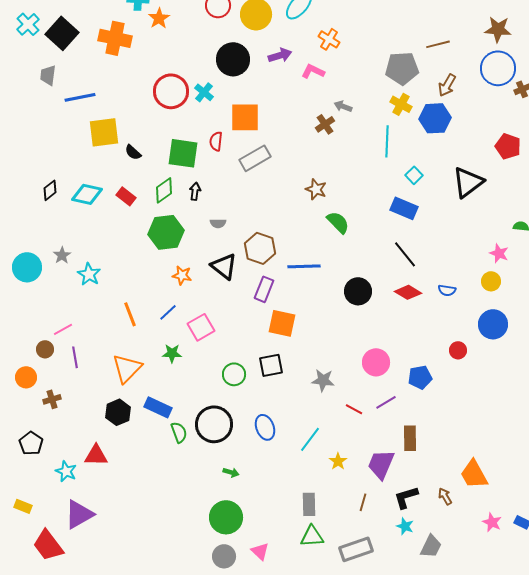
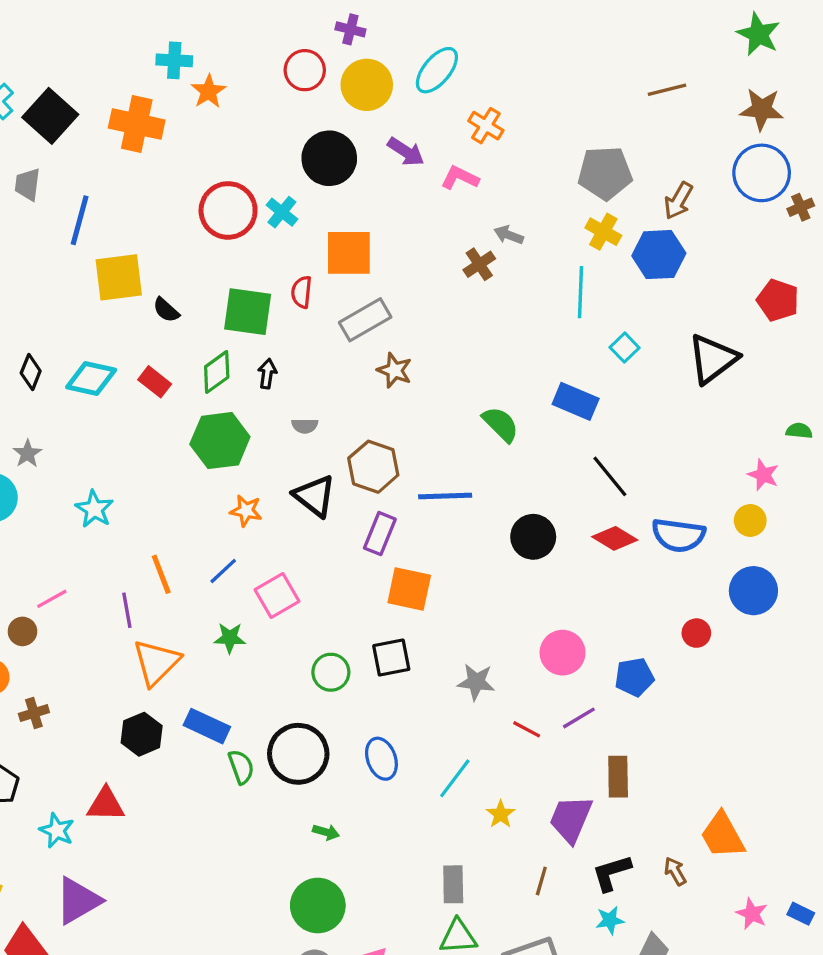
brown line: (438, 44) -> (667, 90), moved
purple arrow: (280, 55) -> (406, 152), turned 50
blue line: (80, 97) -> (80, 220), turned -64
brown star: (316, 189) -> (394, 370), moved
black diamond: (50, 190) -> (31, 372), turned -30
blue rectangle: (404, 208) -> (576, 401), moved
gray star: (62, 255) -> (27, 454), moved
blue semicircle: (447, 290) -> (678, 535), size x1.8
purple line: (75, 357) -> (127, 610), moved
cyan star: (405, 526) -> (610, 920), turned -30

